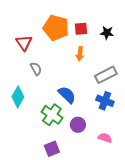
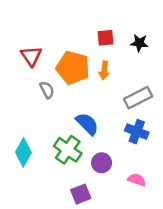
orange pentagon: (56, 28) -> (73, 68), moved
cyan diamond: (18, 97) -> (23, 152), moved
purple square: (52, 149) -> (81, 194), moved

